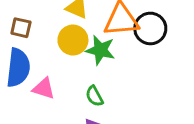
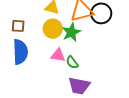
green star: (100, 50) -> (71, 32), turned -30
pink triangle: (44, 88) -> (58, 55), moved

